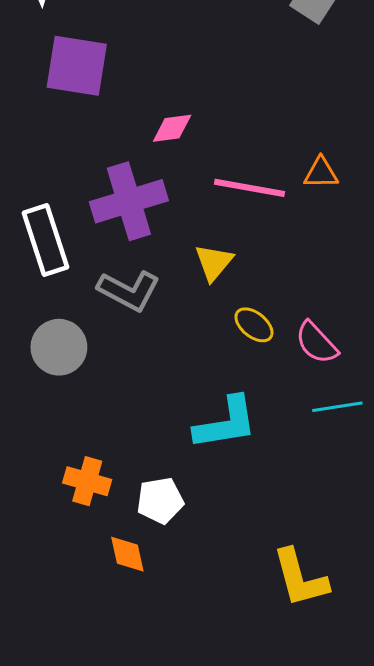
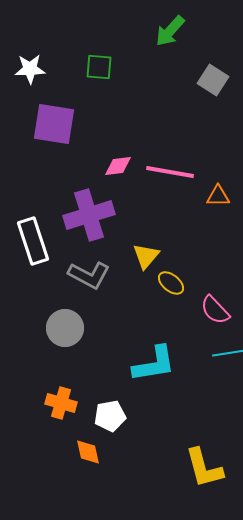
pink line: (249, 188) -> (170, 172), moved
yellow ellipse: (254, 325) -> (171, 283), moved
gray circle: (59, 347) -> (65, 328), moved

